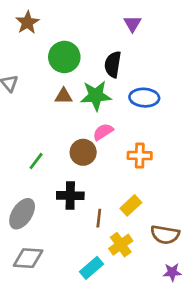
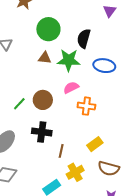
purple triangle: (132, 24) -> (109, 11), moved
brown circle: (83, 152) -> (43, 100), moved
orange cross: (140, 156) -> (86, 106), moved
yellow rectangle: (131, 205) -> (95, 144), moved

